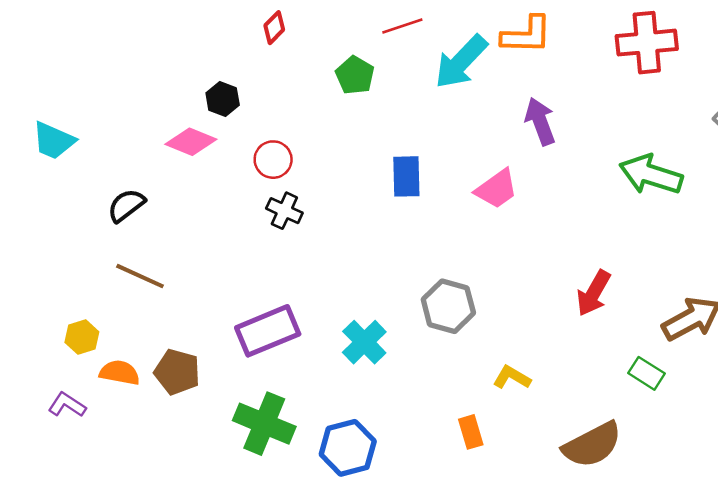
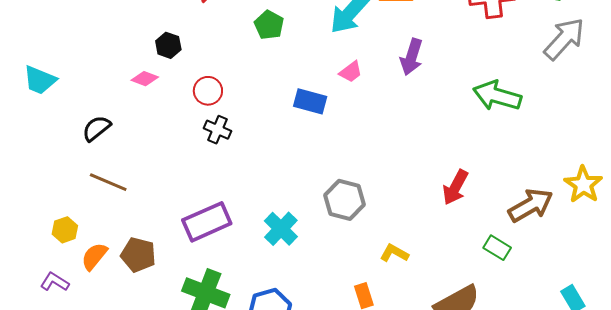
purple arrow: (540, 121) -> (412, 57), turned -141
pink diamond: (191, 142) -> (145, 79), size x0.7
blue rectangle: (406, 176) -> (310, 101), turned -72
pink trapezoid: (496, 189) -> (351, 72), moved, size x0.7
orange semicircle: (120, 373) -> (94, 256), turned -60

